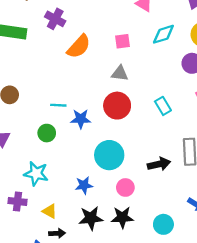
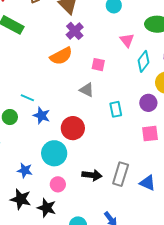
purple cross: (55, 19) -> (75, 31), moved
cyan diamond: (163, 34) -> (143, 61), moved, turned -55
red circle: (117, 106) -> (73, 128), moved
cyan rectangle: (163, 106) -> (116, 109), moved

